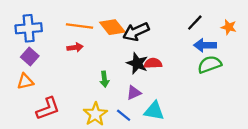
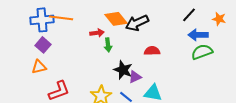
orange line: (80, 26) -> (61, 18), moved
red arrow: (75, 47) -> (97, 33), moved
black star: (137, 63) -> (123, 70), moved
green arrow: (104, 79) -> (108, 45), moved

